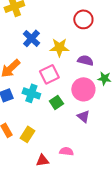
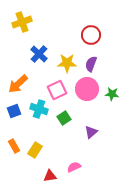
purple semicircle: (85, 60) -> (91, 64), moved, turned -84
pink circle: (83, 89) -> (87, 89), moved
purple triangle: (83, 116) -> (91, 132), turned 40
pink semicircle: (66, 151) -> (74, 167), turned -32

